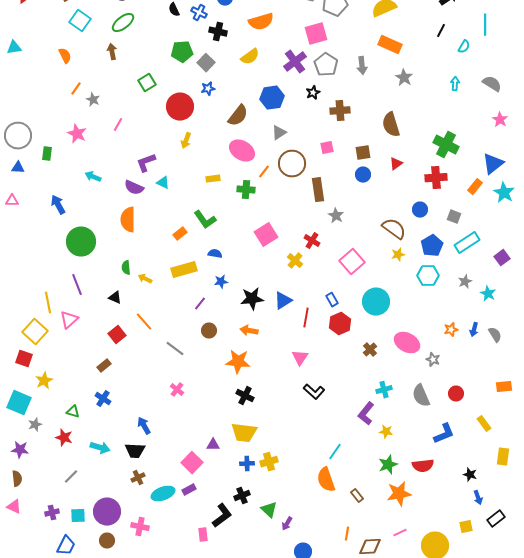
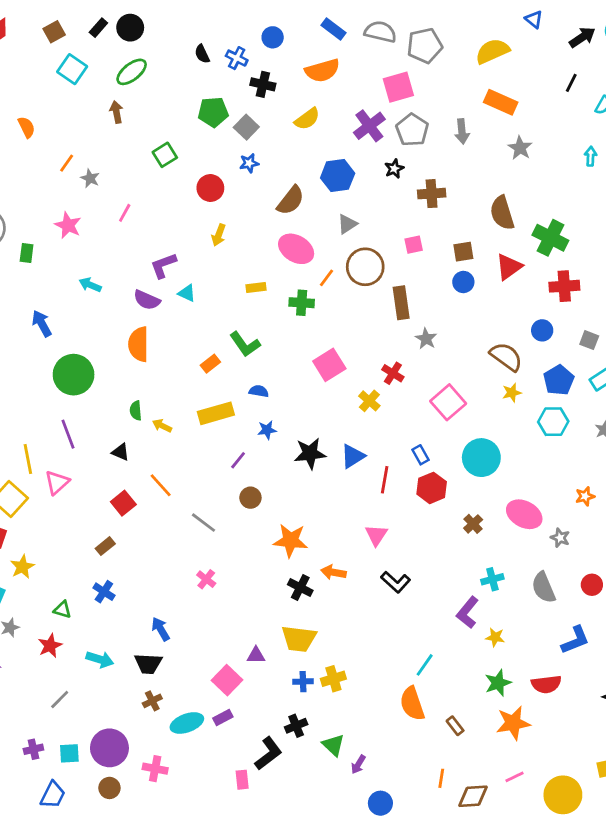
orange semicircle: (65, 56) -> (27, 127), moved
red circle: (180, 107) -> (210, 188), size x0.7
green cross: (446, 145) -> (550, 238), moved
red triangle: (396, 164) -> (509, 267), size x1.5
orange arrow: (249, 331) -> (333, 572), moved
red star: (64, 438) -> (50, 646), turned 30

